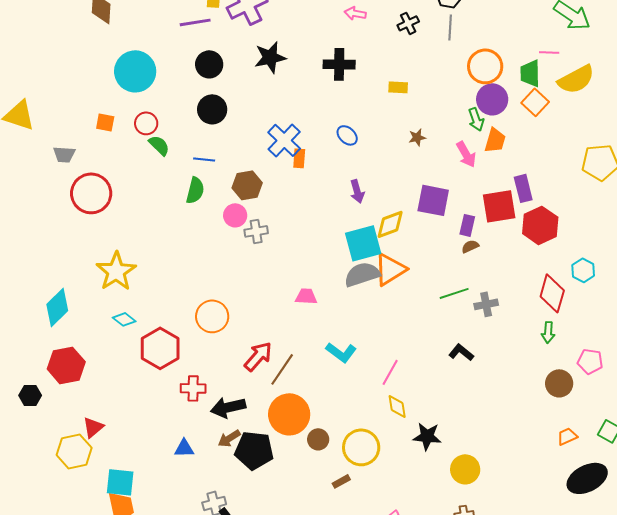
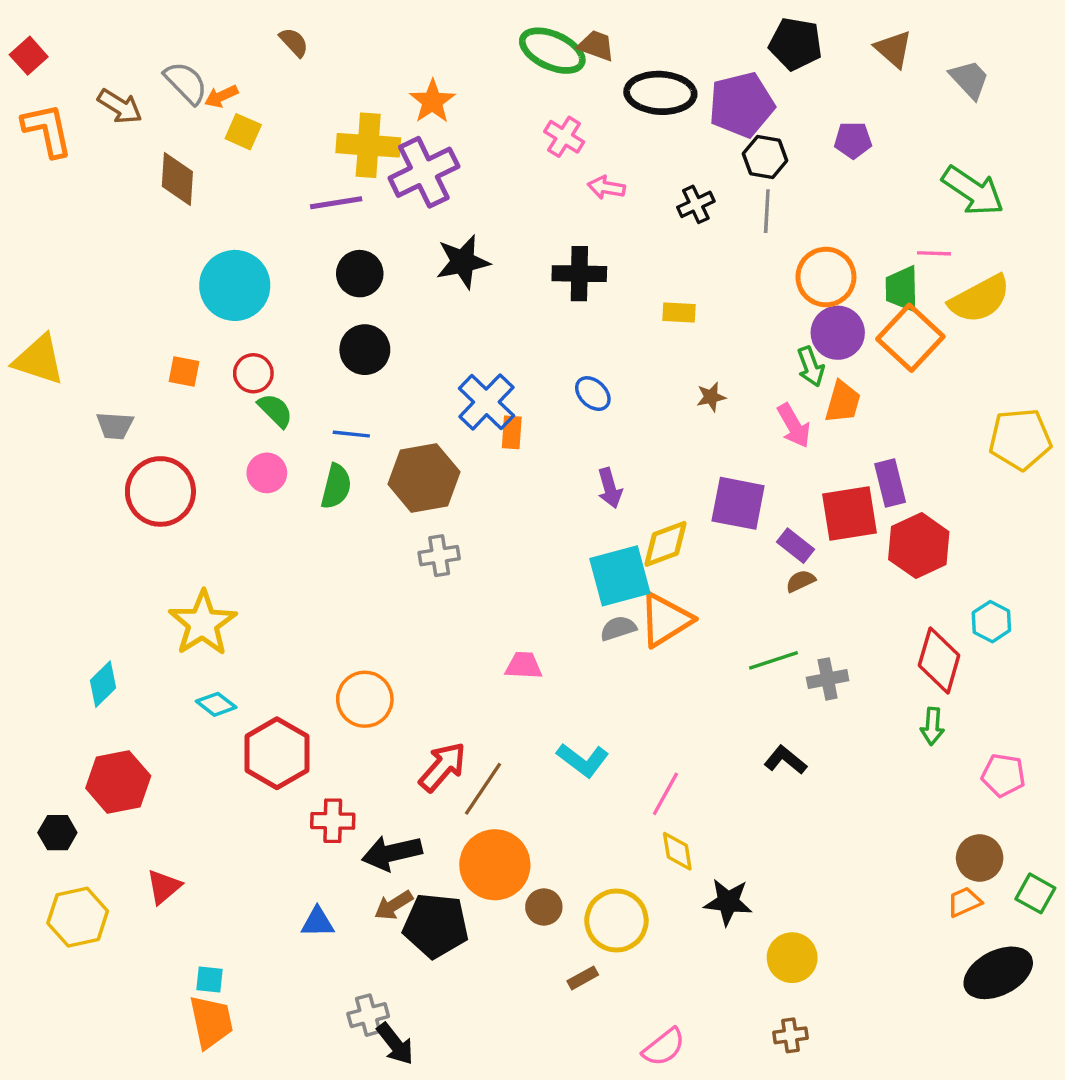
orange square: (535, 102) -> (910, 338), size x1.4
brown hexagon: (247, 185) -> (424, 478), size x1.4
pink circle: (235, 215) -> (267, 473), moved
purple rectangle: (467, 225) -> (796, 546), turned -65
gray semicircle: (362, 274) -> (618, 628), size x0.6
cyan diamond: (57, 307) -> (103, 684), size x0.7
brown circle: (559, 383) -> (980, 858), moved
yellow hexagon: (74, 451) -> (78, 917), moved
cyan square: (120, 482) -> (209, 980), size x0.6

